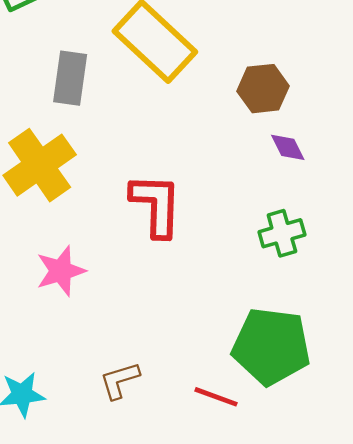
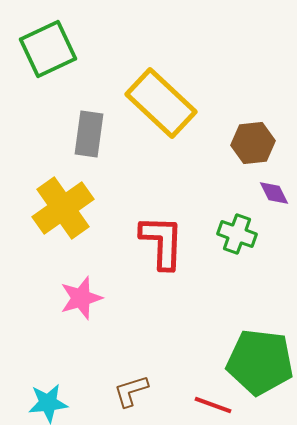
green cross: (282, 233) -> (237, 234), moved, turned 36

